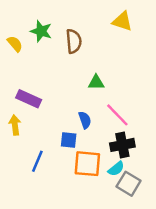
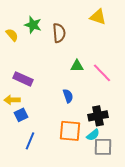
pink line: (117, 115) -> (102, 73), moved
yellow arrow: (15, 125) -> (12, 100), turned -84
blue square: (69, 140) -> (21, 115), moved, turned -32
blue line: (37, 161) -> (30, 141), moved
gray square: (129, 184) -> (103, 147), turned -30

